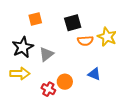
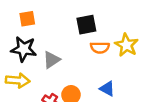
orange square: (35, 19) -> (27, 19), moved
black star: (23, 47) -> (24, 49), turned 30

